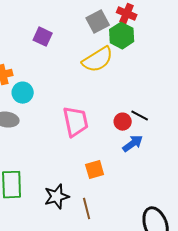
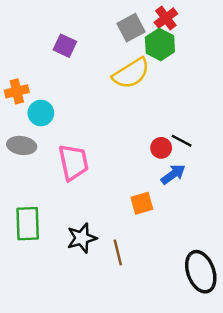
red cross: (127, 14) -> (166, 18), turned 30
pink trapezoid: (76, 122) -> (73, 162), moved
orange square: (95, 170) -> (142, 203), moved

